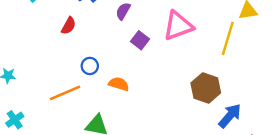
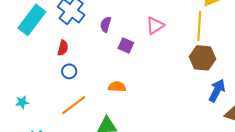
pink triangle: (178, 26) -> (155, 25), size x0.7
blue circle: (90, 66) -> (69, 71), moved
brown hexagon: (206, 88) -> (203, 58), moved

